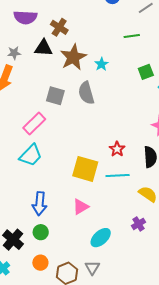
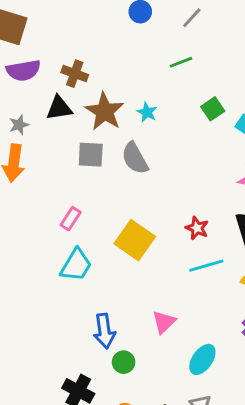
gray square: (55, 96) -> (91, 155), moved
pink rectangle: (34, 123) -> (71, 219), size x0.7
yellow square: (85, 169) -> (135, 240), moved, turned 32
green circle: (41, 232) -> (124, 362), moved

